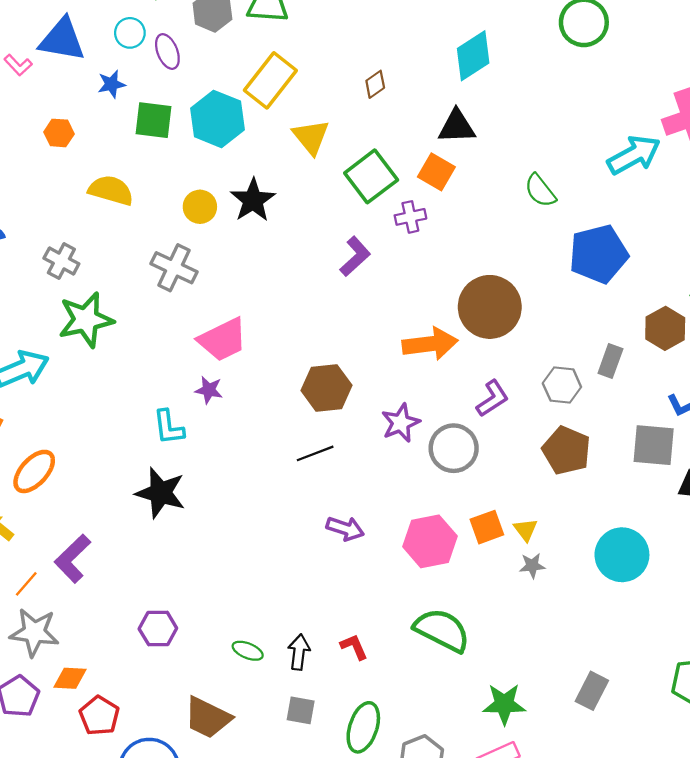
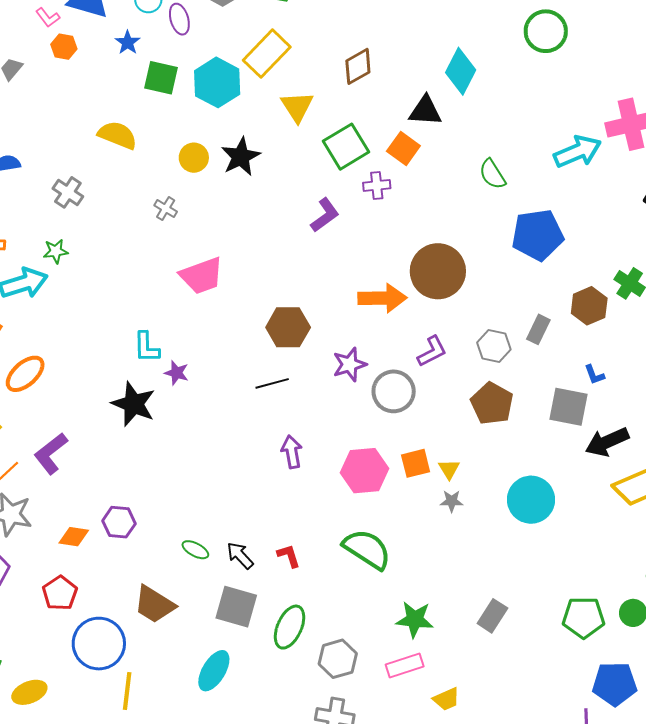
cyan diamond: (473, 56) -> (461, 71), moved, turned -36
blue star: (111, 84) -> (128, 43), turned -30
brown diamond: (375, 84) -> (358, 66), size x1.5
orange hexagon: (59, 133) -> (64, 47), moved
gray cross: (174, 268) -> (166, 209), size x0.6
green star: (86, 320) -> (56, 251), moved, size x0.5
purple star: (209, 390) -> (177, 373), moved
purple arrow: (345, 529) -> (292, 452), turned -124
black arrow: (299, 652) -> (240, 555), turned -56
orange diamond: (70, 678) -> (74, 537), moved
gray square: (301, 710) -> (236, 607), size x1.6

